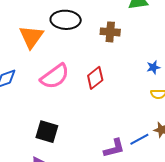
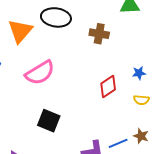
red diamond: (95, 78) -> (108, 87), moved
black square: (47, 132) -> (49, 121), moved

